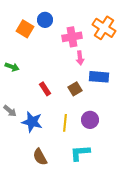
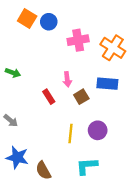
orange cross: (104, 28) -> (113, 48), moved
orange square: (25, 29) -> (27, 18), moved
pink arrow: (80, 58) -> (67, 79), moved
blue star: (32, 122) -> (17, 157), moved

